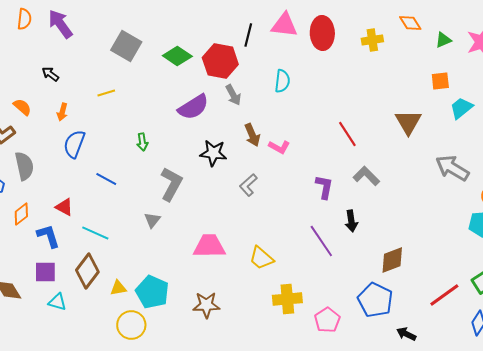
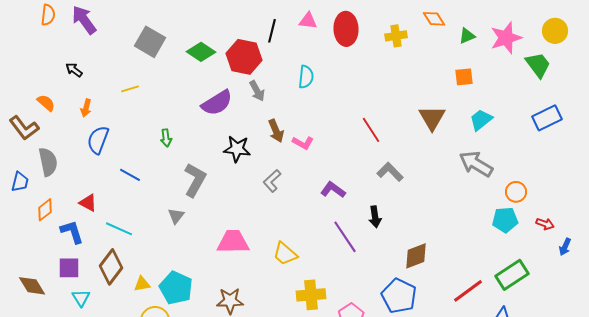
pink triangle: (284, 25) -> (308, 21), size x0.7
cyan trapezoid: (461, 108) -> (481, 120), moved
purple L-shape: (324, 187) -> (333, 190), moved, turned -65
cyan triangle: (57, 302) -> (81, 298), turned 42

